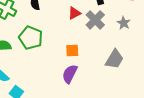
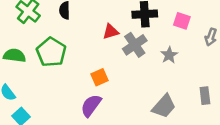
orange square: (72, 51) -> (100, 77), turned -32
gray trapezoid: (114, 59) -> (164, 106), moved

